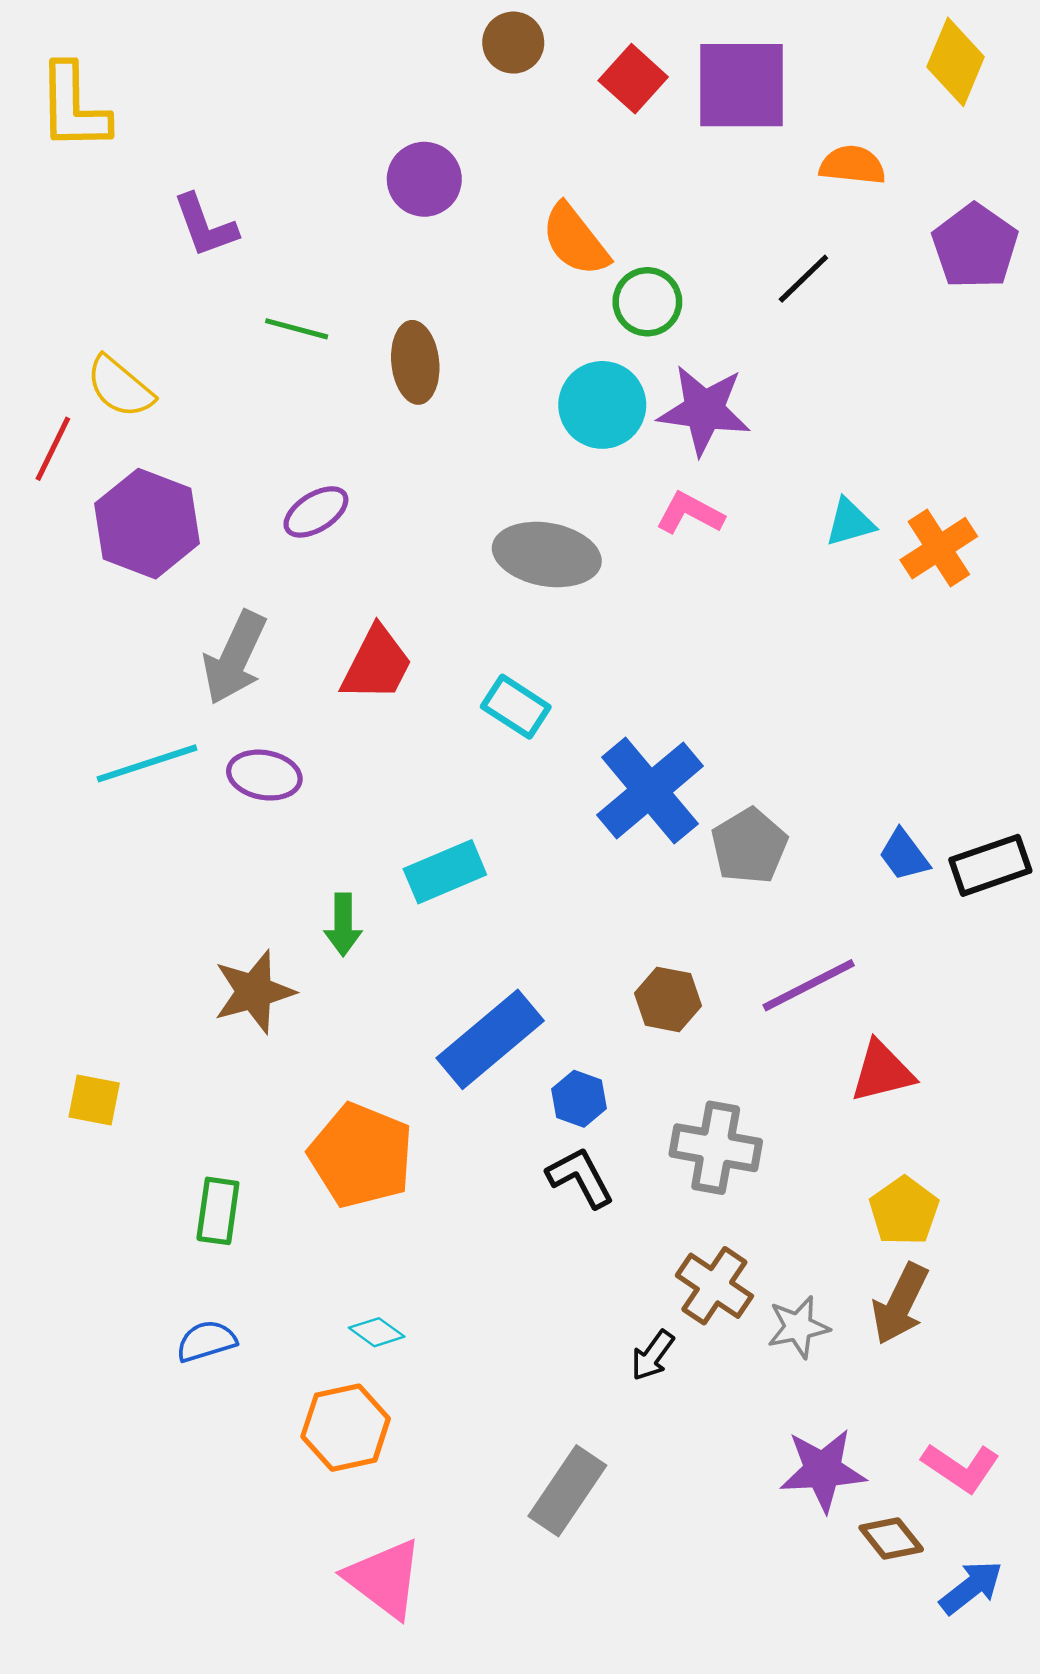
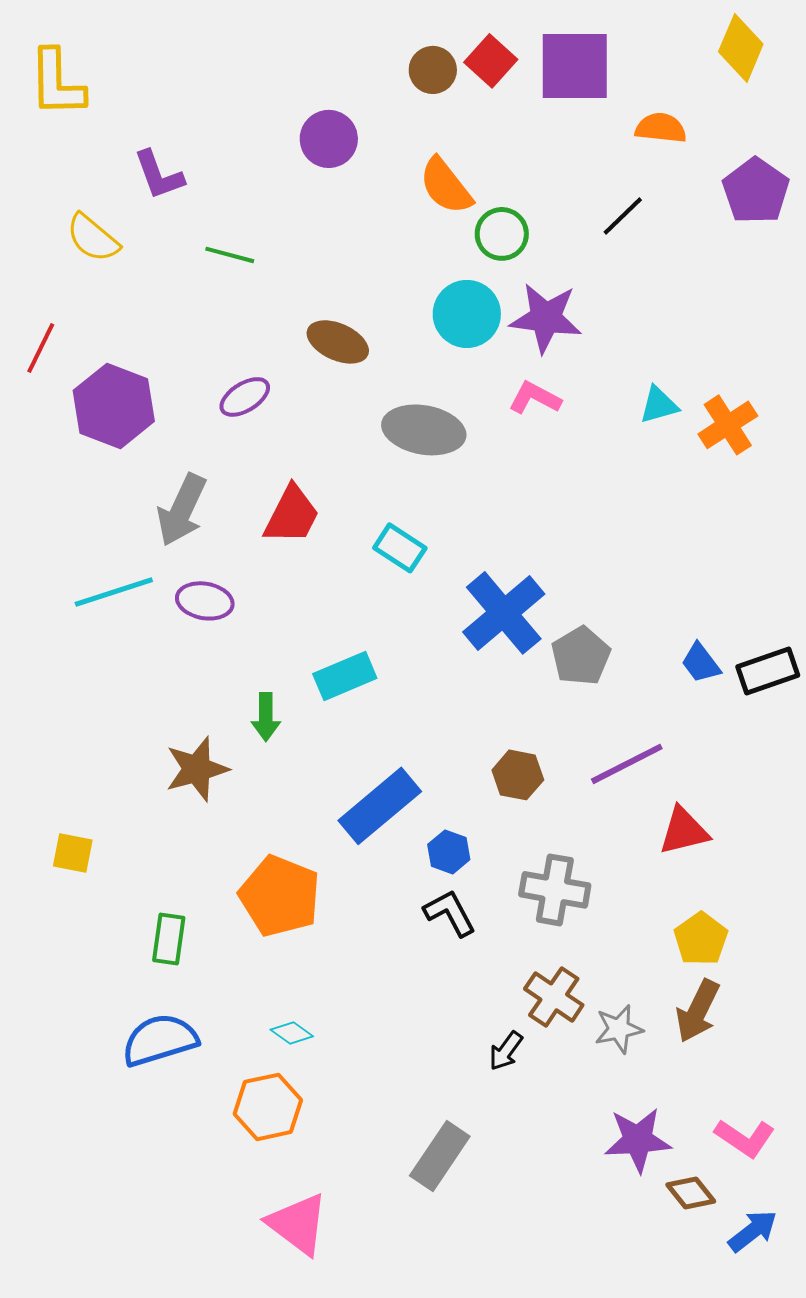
brown circle: (513, 43) -> (433, 70), moved
brown ellipse: (415, 362) -> (338, 342), moved, turned -60
yellow semicircle: (120, 387) -> (93, 238), moved
blue semicircle: (206, 1341) -> (160, 1040), size x1.6

